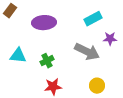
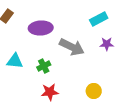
cyan rectangle: (93, 19) -> (99, 19), moved
gray arrow: (87, 52) -> (72, 47), moved

